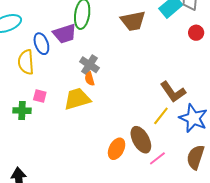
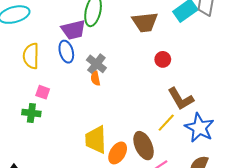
red circle: (196, 33) -> (163, 59), moved
blue ellipse: (41, 44) -> (66, 52), moved
yellow trapezoid: (77, 99) -> (96, 140), moved, turned -80
green cross: (22, 111) -> (31, 113), moved

